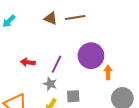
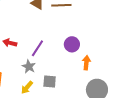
purple circle: (91, 56) -> (72, 44), size x0.6

